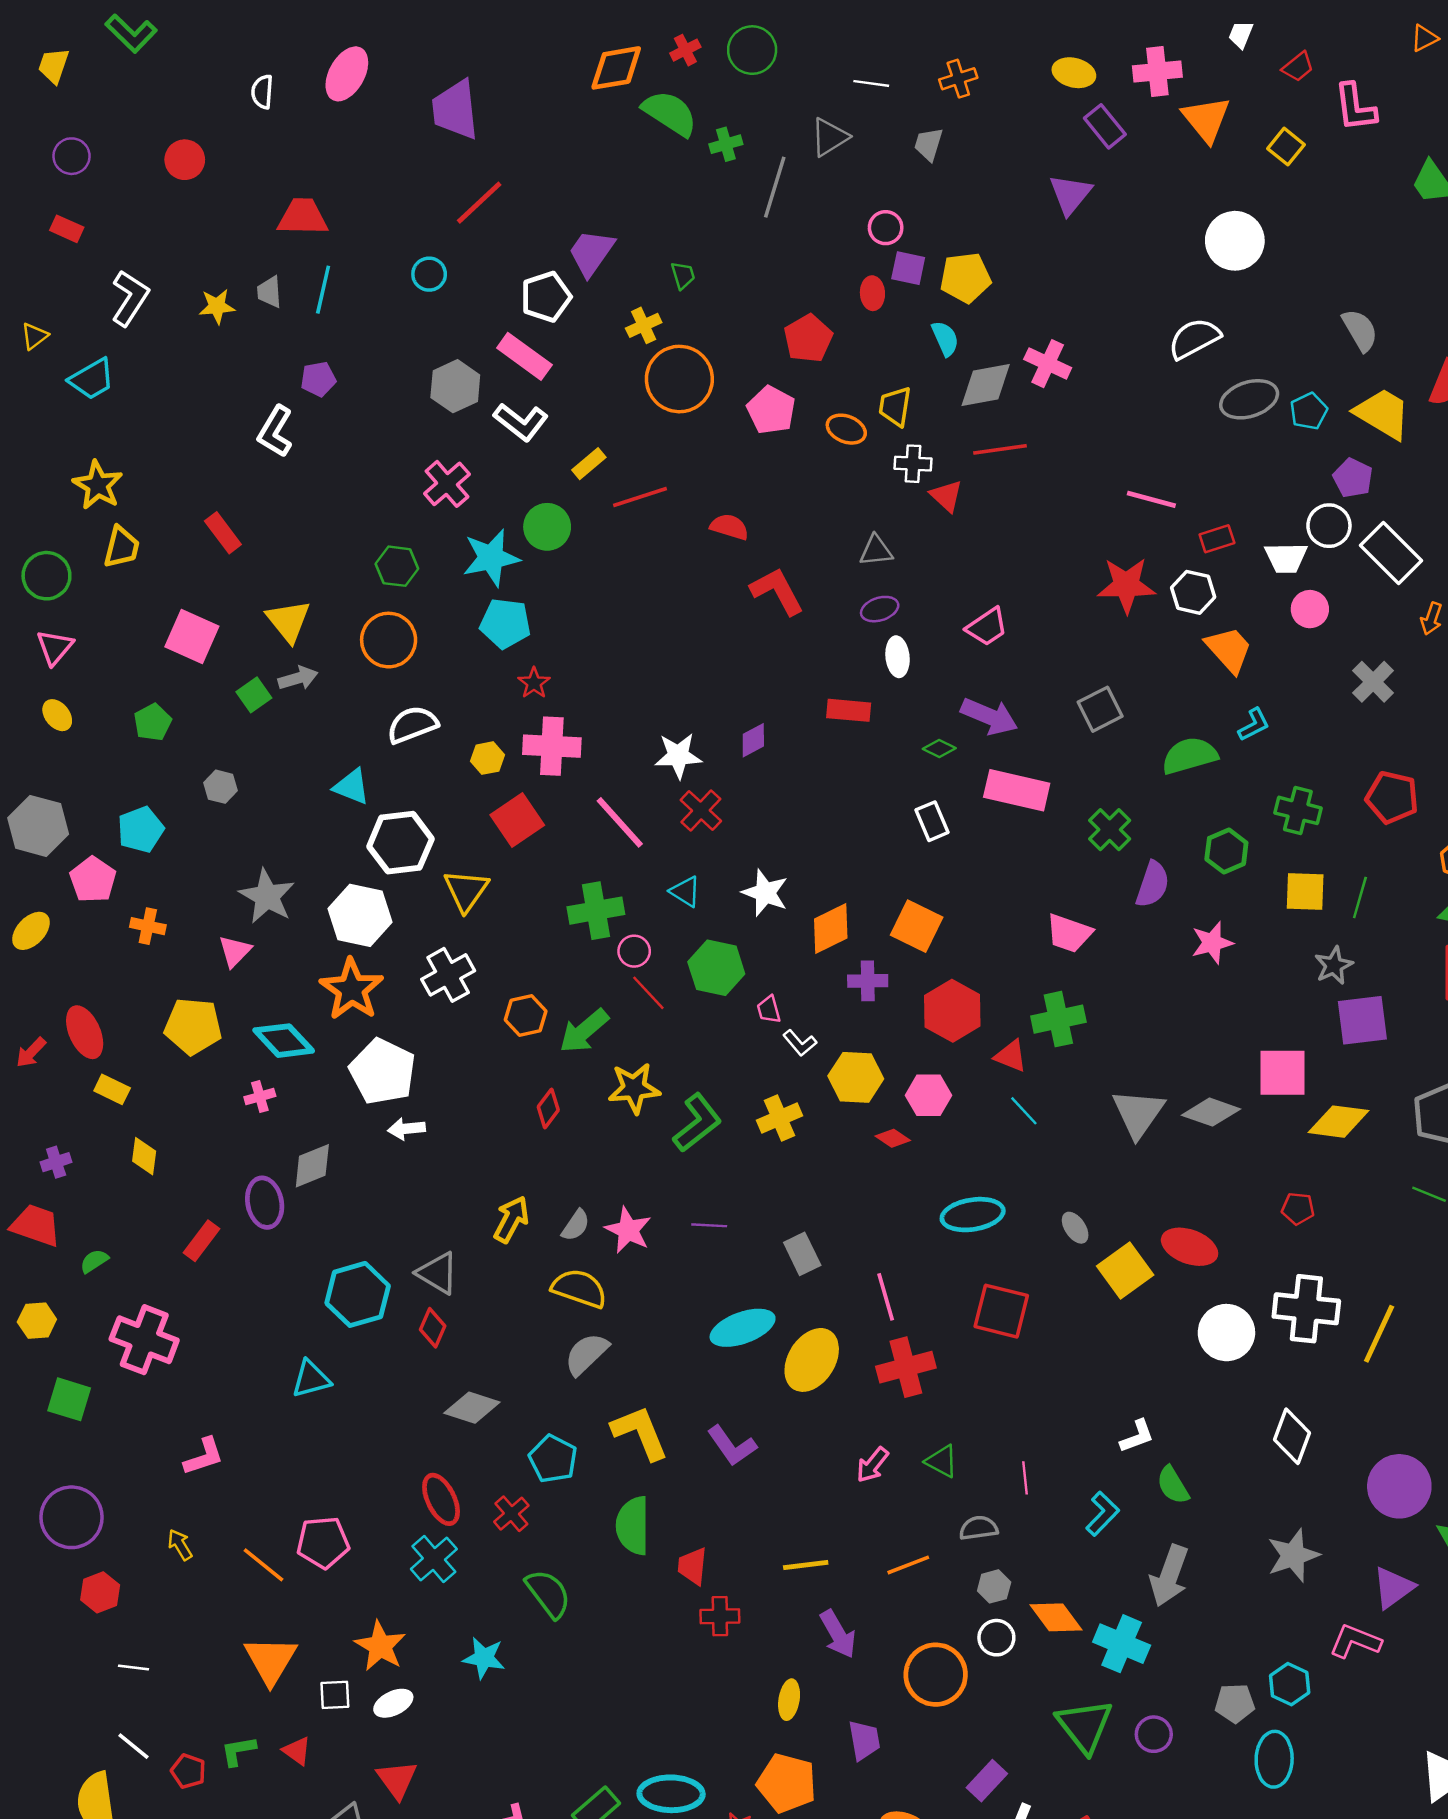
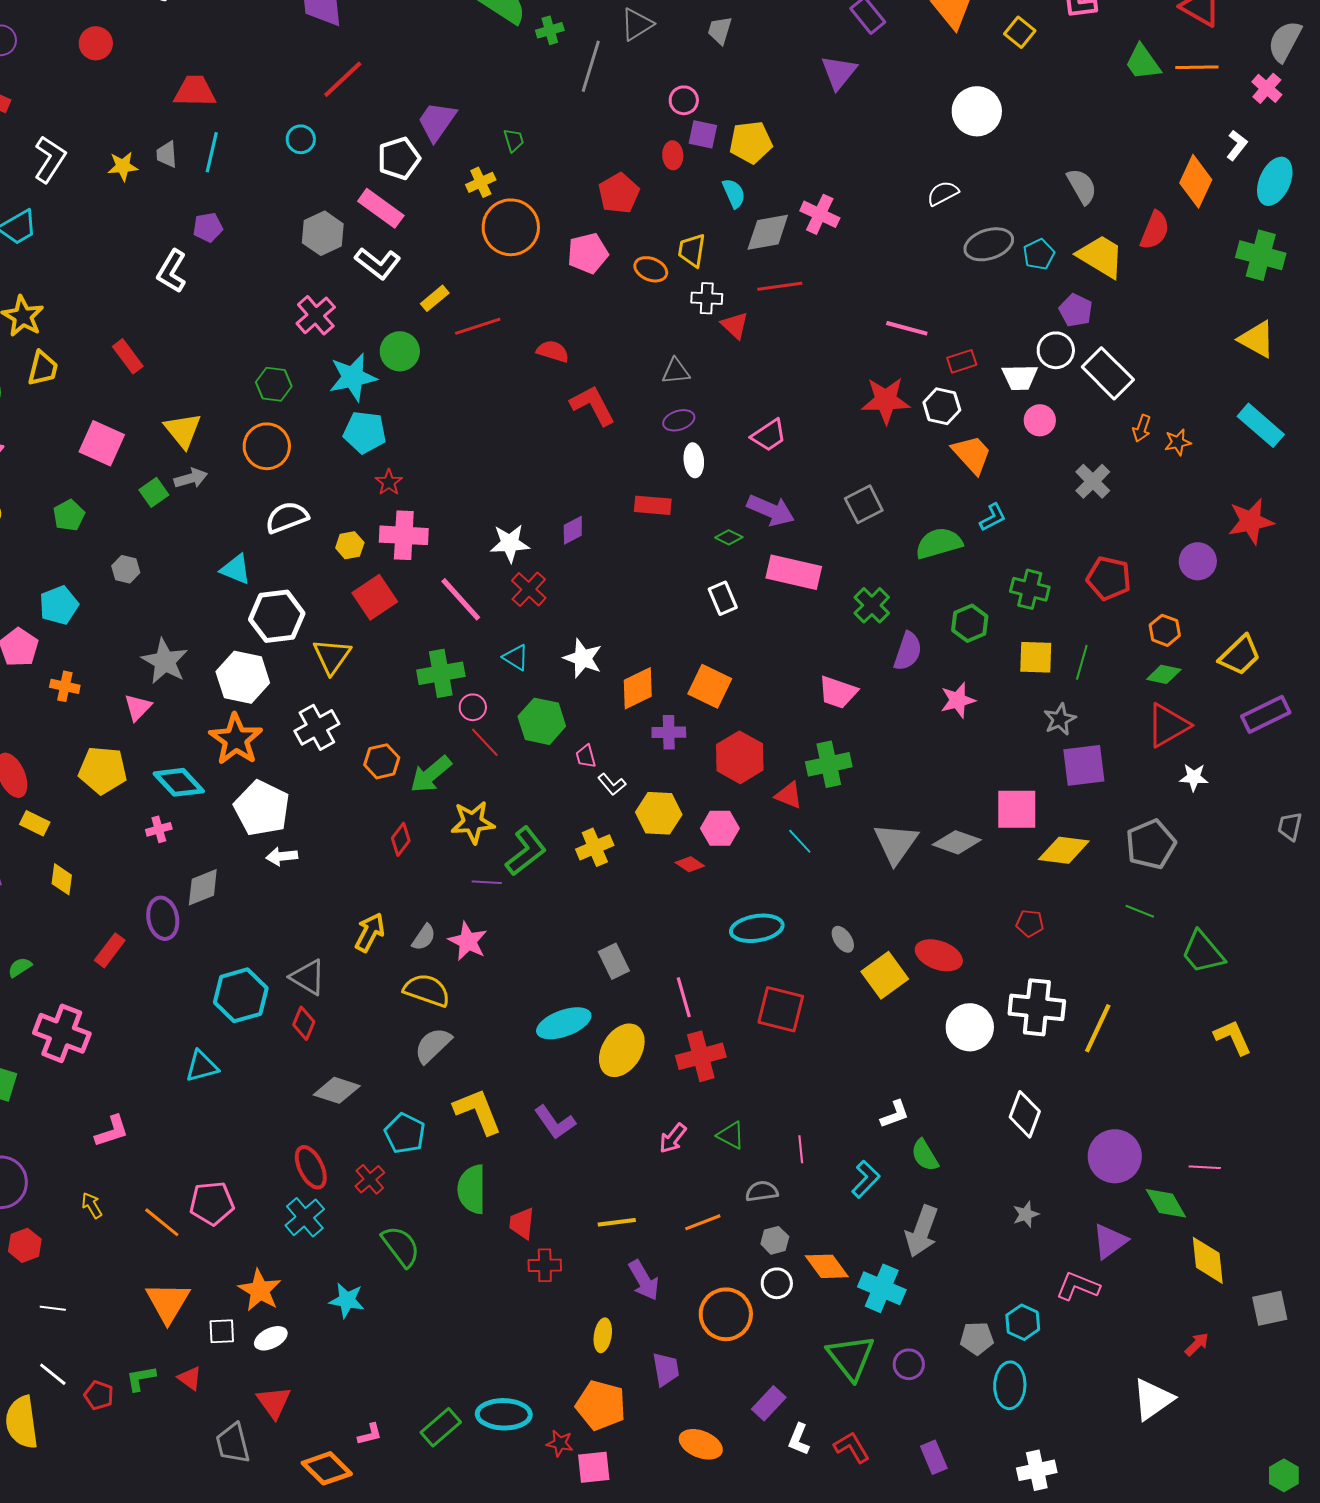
white semicircle: (1194, 338) -> (943, 193), size x0.7
pink pentagon: (771, 410) -> (588, 253), turned 30
purple line: (709, 1225) -> (487, 882), moved
gray star: (1293, 1555) -> (1026, 1214), size x0.6

